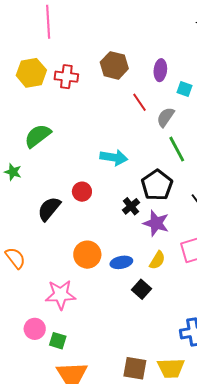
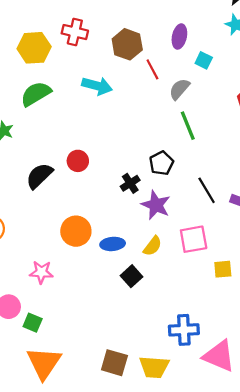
brown hexagon: (114, 65) -> (127, 44), moved
yellow hexagon: (31, 73) -> (34, 48), moved
cyan arrow: (114, 157) -> (97, 86), moved
black pentagon: (157, 185) -> (161, 163), size x0.7
pink star: (61, 295) -> (41, 272), size x0.7

